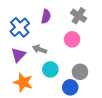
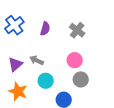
blue cross: (20, 27) -> (14, 25), moved
pink circle: (72, 39) -> (75, 60), moved
gray circle: (80, 72) -> (81, 79), moved

